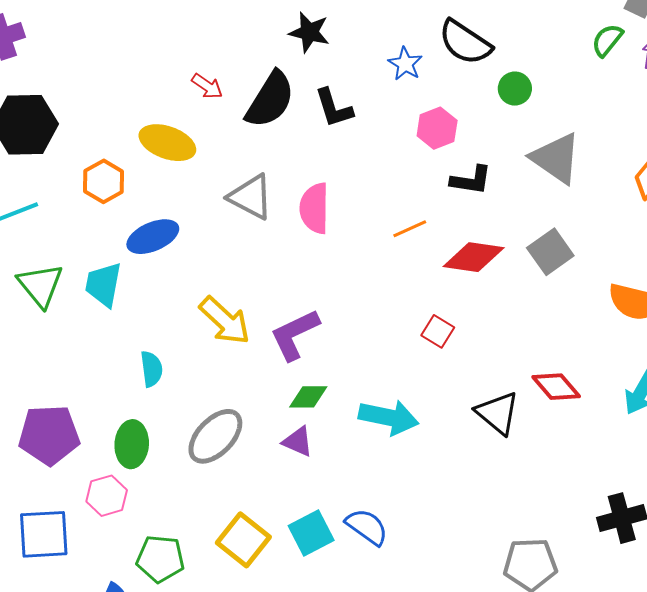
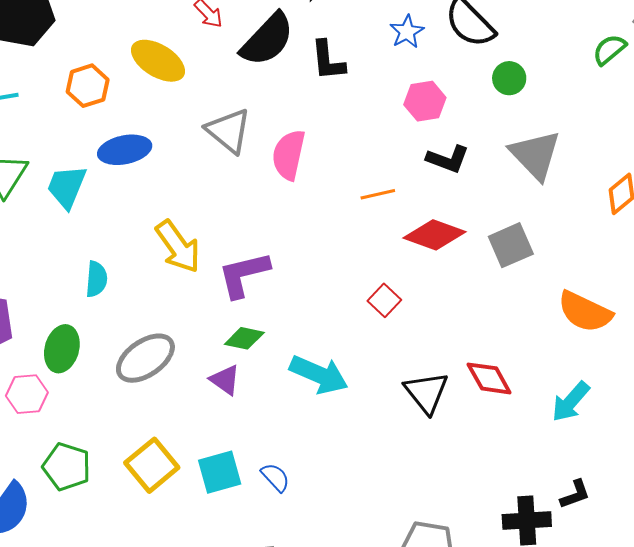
blue semicircle: (367, 527) -> (275, 477), size x0.7

